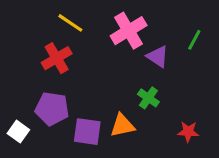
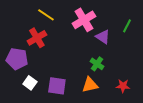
purple pentagon: (52, 109) -> (17, 59), moved
orange triangle: (122, 125) -> (90, 85), moved
white square: (18, 132) -> (30, 83), moved

